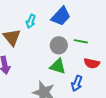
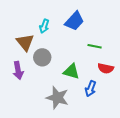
gray circle: (59, 45) -> (42, 57), moved

